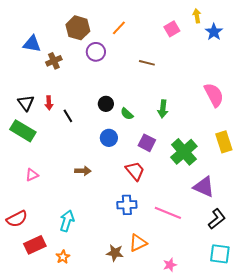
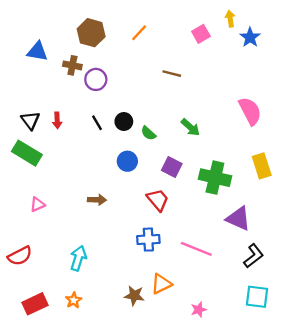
purple circle: (96, 52) -> (96, 79), moved
brown cross: (54, 61) -> (72, 65), moved, turned 35
green arrow: (163, 109) -> (190, 127), turned -54
black line: (68, 116) -> (97, 123), moved
green cross: (184, 152) -> (215, 178), turned -36
red rectangle: (35, 245) -> (35, 304), moved

